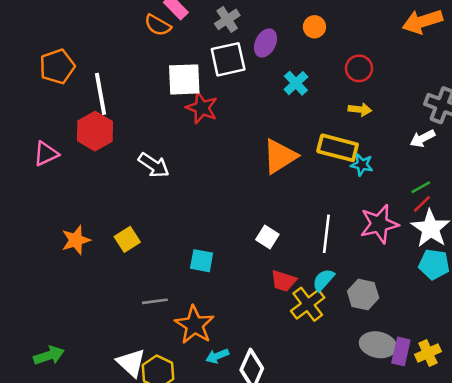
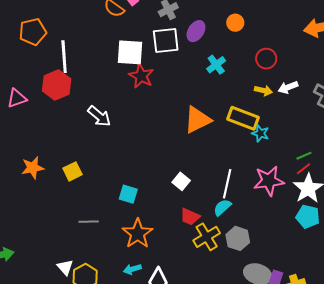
white arrow: (422, 138) -> (288, 87), moved
cyan semicircle: (323, 280) -> (222, 207), moved
gray hexagon: (363, 295) -> (238, 238), moved
orange star: (194, 325) -> (138, 234), moved
white triangle: (131, 363) -> (65, 267), size x0.7

